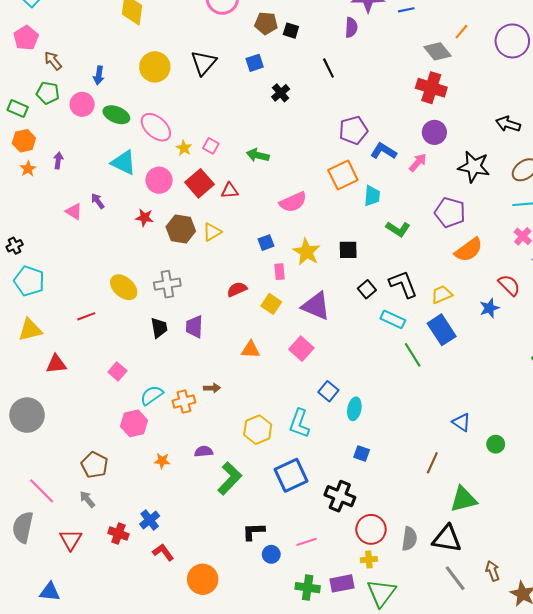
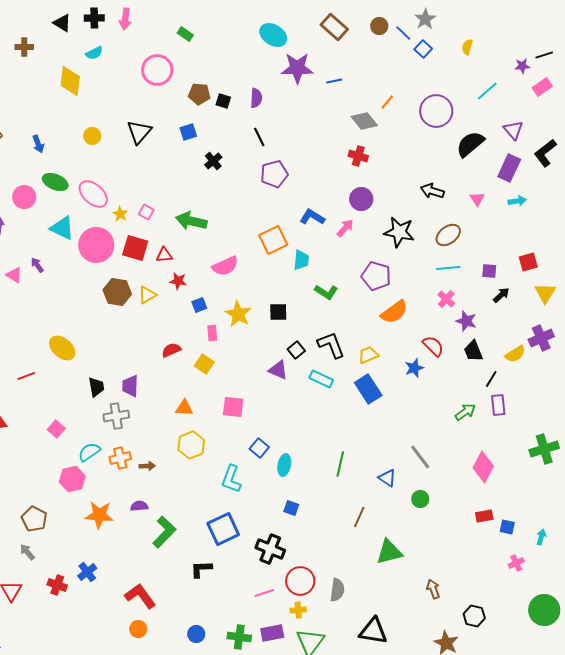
purple semicircle: (351, 27) -> (256, 98), moved
yellow circle: (155, 67) -> (92, 136), size x0.6
blue arrow: (99, 75) -> (38, 144), turned -30
red cross: (431, 88) -> (358, 156), size x0.7
pink circle: (82, 104) -> (24, 197), moved
purple pentagon: (353, 130) -> (274, 174), moved
green arrow: (258, 155) -> (191, 221), size x1.4
pink circle: (159, 180) -> (96, 245), size x1.4
red square: (200, 183) -> (135, 248), turned -32
red star: (144, 218) -> (178, 281), moved
gray cross: (167, 284) -> (116, 416), moved
purple triangle: (316, 306) -> (278, 370), moved, size x0.7
pink square: (301, 349) -> (233, 407), turned -35
green line: (413, 355) -> (340, 464), moved, turned 45
brown arrow: (212, 388) -> (147, 466), moved
yellow hexagon: (258, 430) -> (191, 445), moved
orange star: (162, 461) -> (99, 515), size x1.8
black L-shape: (254, 531) -> (201, 569), moved
black triangle: (447, 539) -> (373, 631), moved
pink line: (307, 542) -> (264, 593), moved
red L-shape: (163, 552) -> (140, 596), moved, size x1.5
blue circle: (271, 554) -> (196, 634), moved
brown arrow: (493, 571) -> (433, 589), moved
gray line: (455, 578) -> (420, 457), moved
orange circle: (203, 579) -> (138, 629), size x0.6

